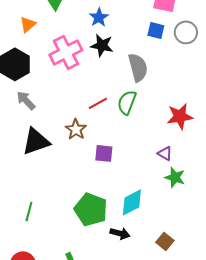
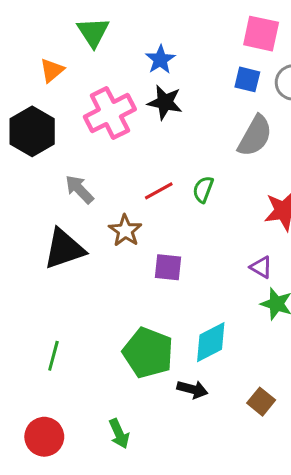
gray semicircle: (138, 67) -> (255, 136), moved, turned 44
gray arrow: (26, 100) -> (79, 189), moved
green semicircle: (127, 102) -> (203, 189), size x0.7

